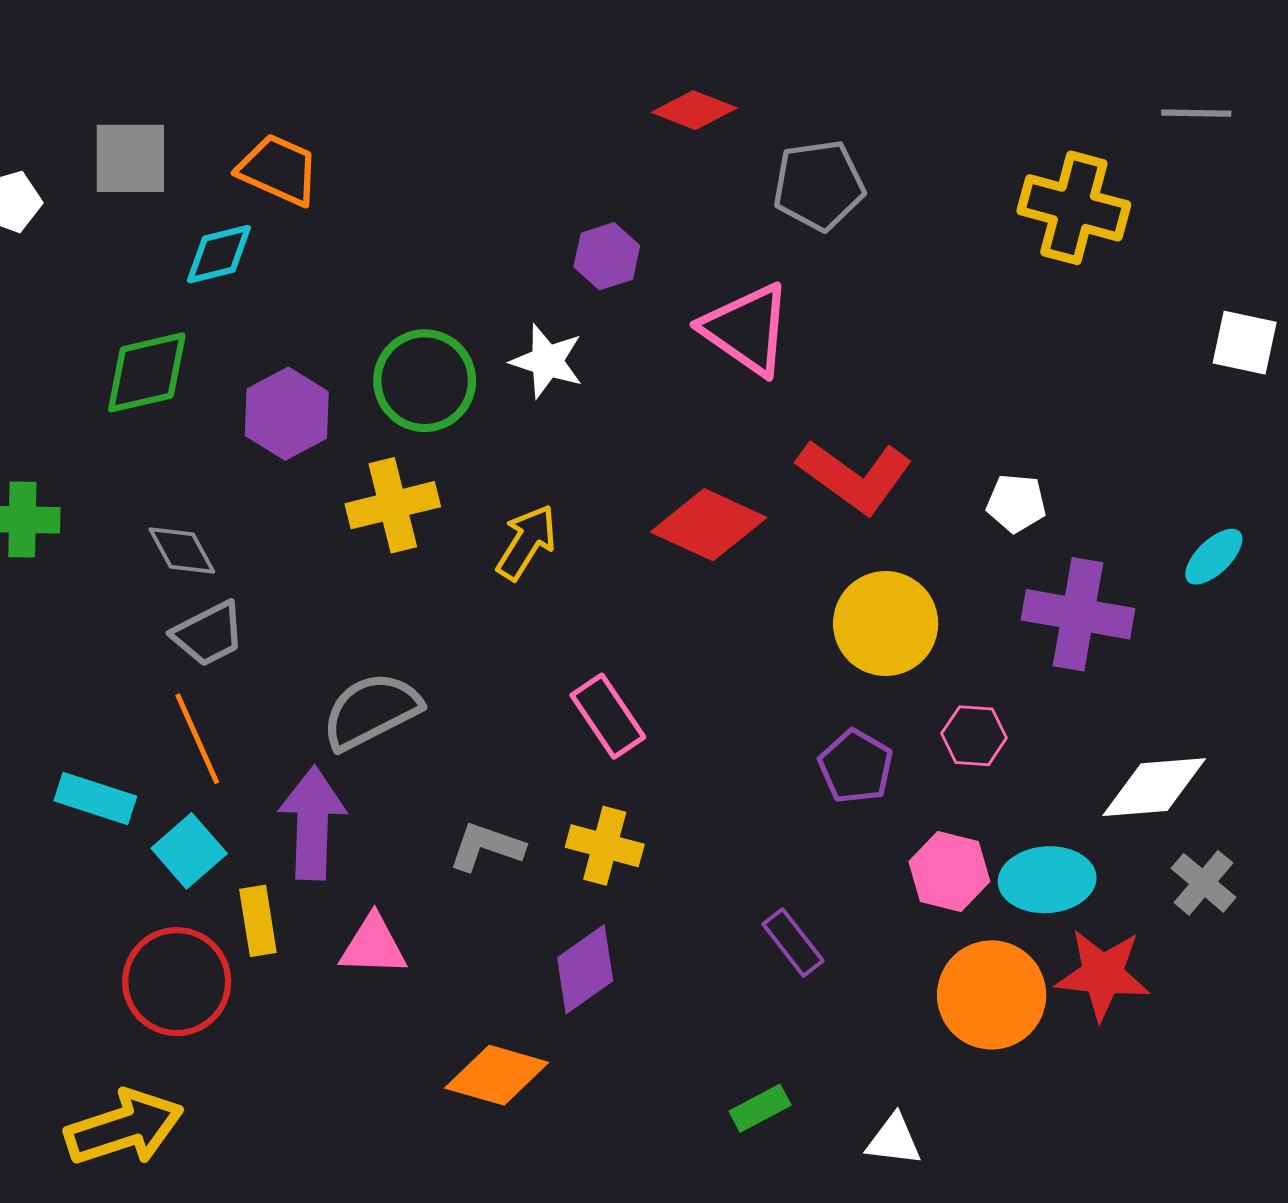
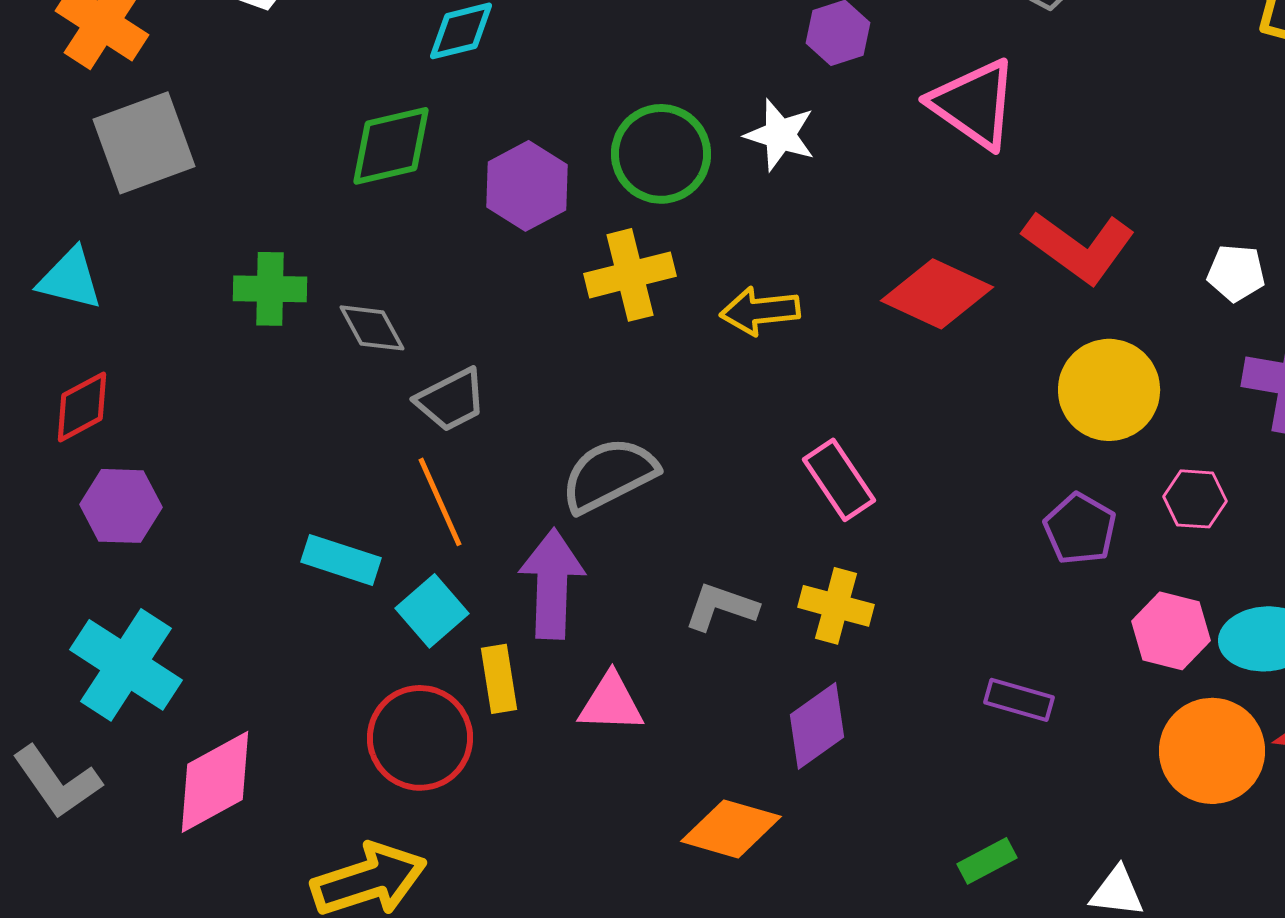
yellow arrow: (526, 542) -> (760, 311), turned -128
gray diamond: (182, 550) -> (372, 328), moved
purple rectangle: (793, 942) -> (1019, 700), turned -36

